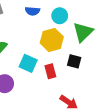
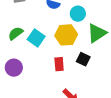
cyan square: (28, 63) -> (36, 38), moved

